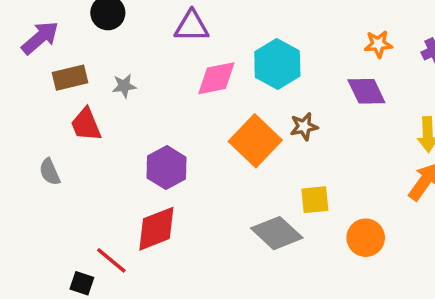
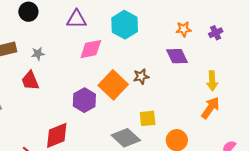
cyan hexagon: (277, 64) -> (125, 25), moved
red trapezoid: (86, 125) -> (30, 81), moved
purple hexagon: (166, 168) -> (84, 100), moved

